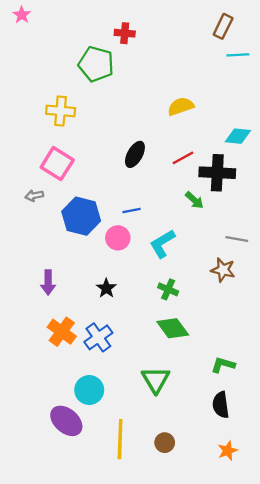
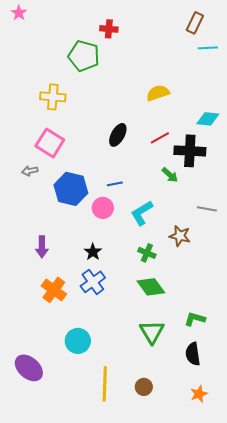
brown star: (223, 270) -> (180, 236), moved
blue cross: (98, 337) -> (93, 282), moved
green triangle: (156, 380) -> (152, 332), moved
purple ellipse: (66, 421) -> (29, 368), moved

